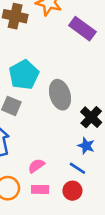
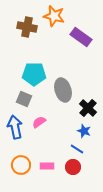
cyan pentagon: (24, 75) -> (34, 74), turned 30
pink semicircle: (36, 166) -> (39, 122), moved

